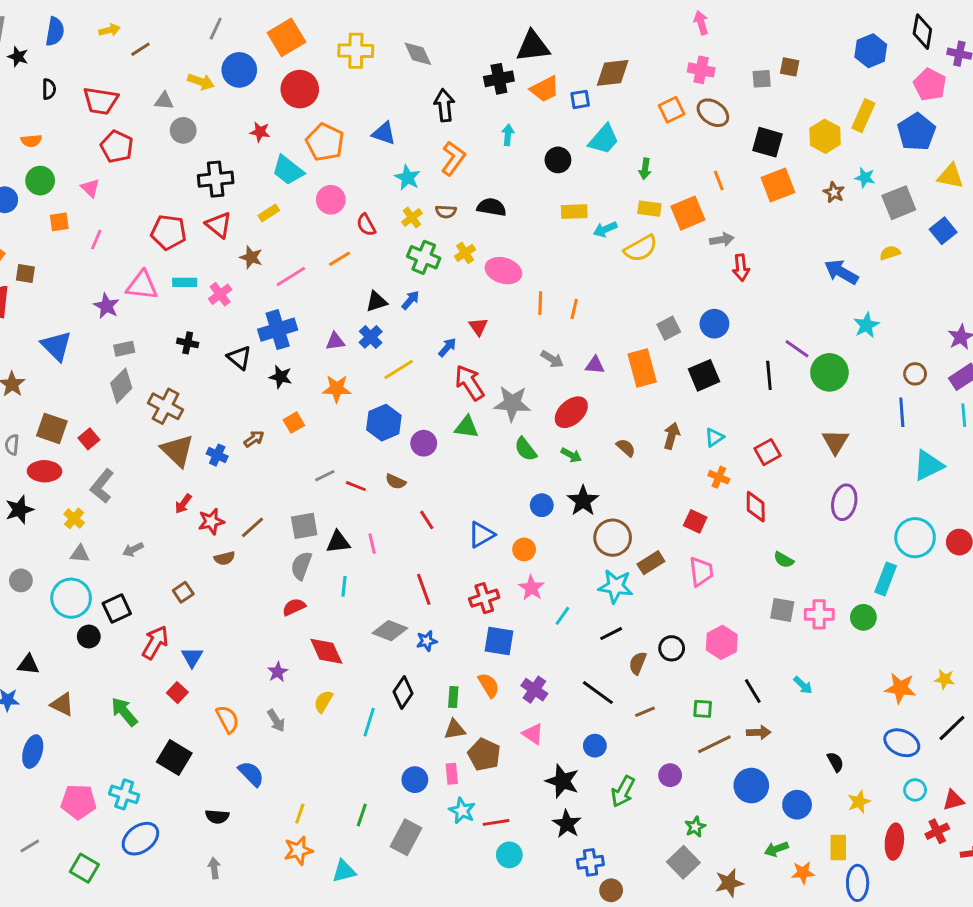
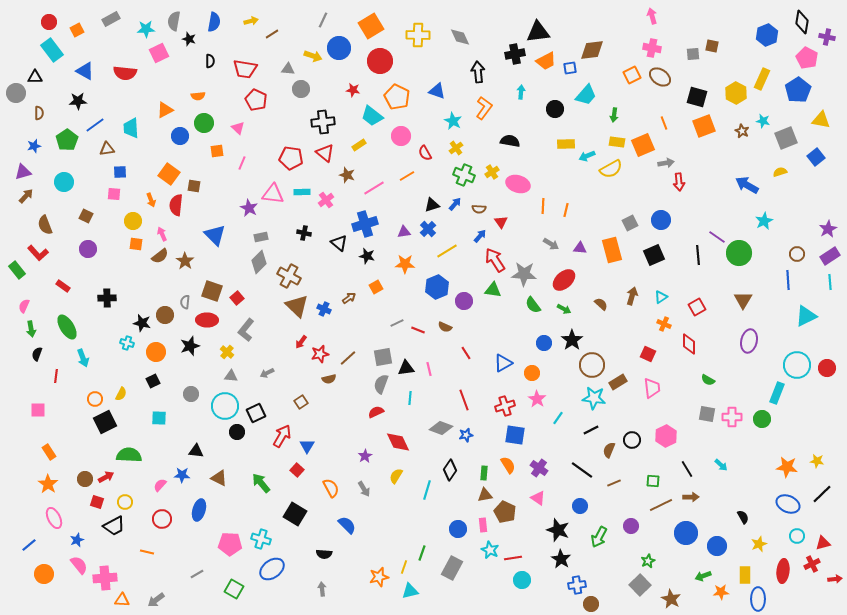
brown semicircle: (446, 212) -> (479, 209), moved
yellow line: (300, 814) -> (404, 567), moved
brown star: (729, 883) -> (671, 599), turned -30

